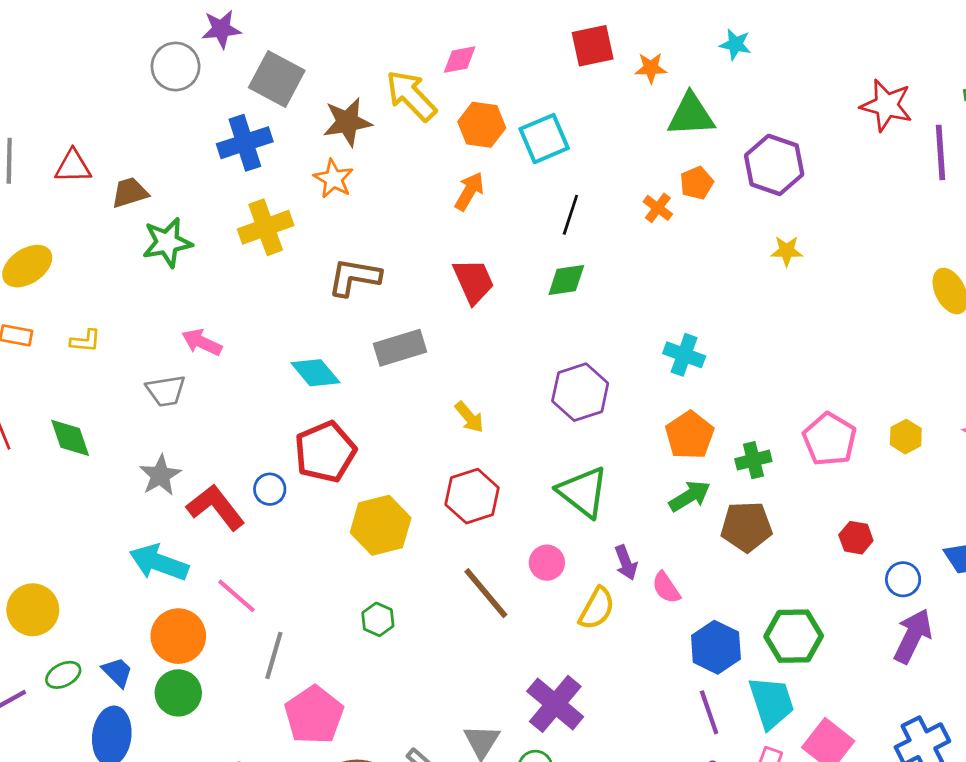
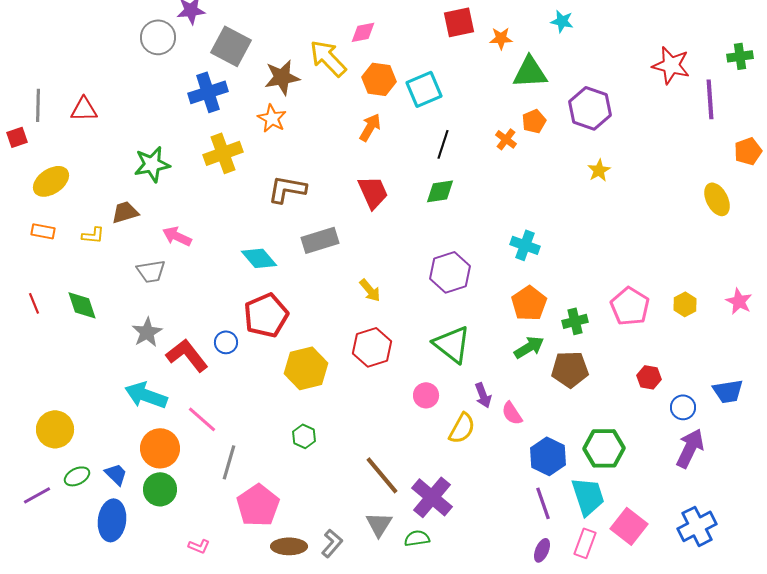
brown trapezoid: (130, 193) -> (125, 212), moved
yellow star: (787, 251) -> (599, 170), turned -30
brown line: (486, 593) -> (382, 475), moved

